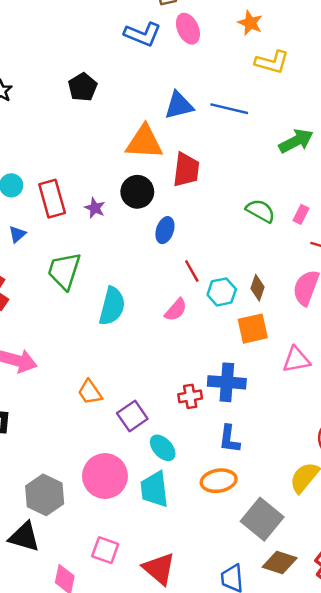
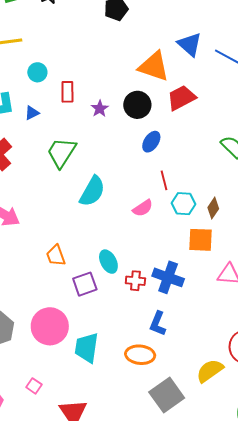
blue triangle: (179, 105) -> (190, 44), turned 40
red trapezoid: (186, 170) -> (181, 98), turned -140
red rectangle: (52, 199) -> (67, 92), size x0.7
cyan ellipse: (163, 448) -> (108, 262), moved
pink square: (105, 550) -> (34, 386), size x0.7

